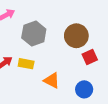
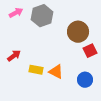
gray hexagon: (34, 34) -> (42, 16), moved
yellow rectangle: (26, 64) -> (36, 70), moved

